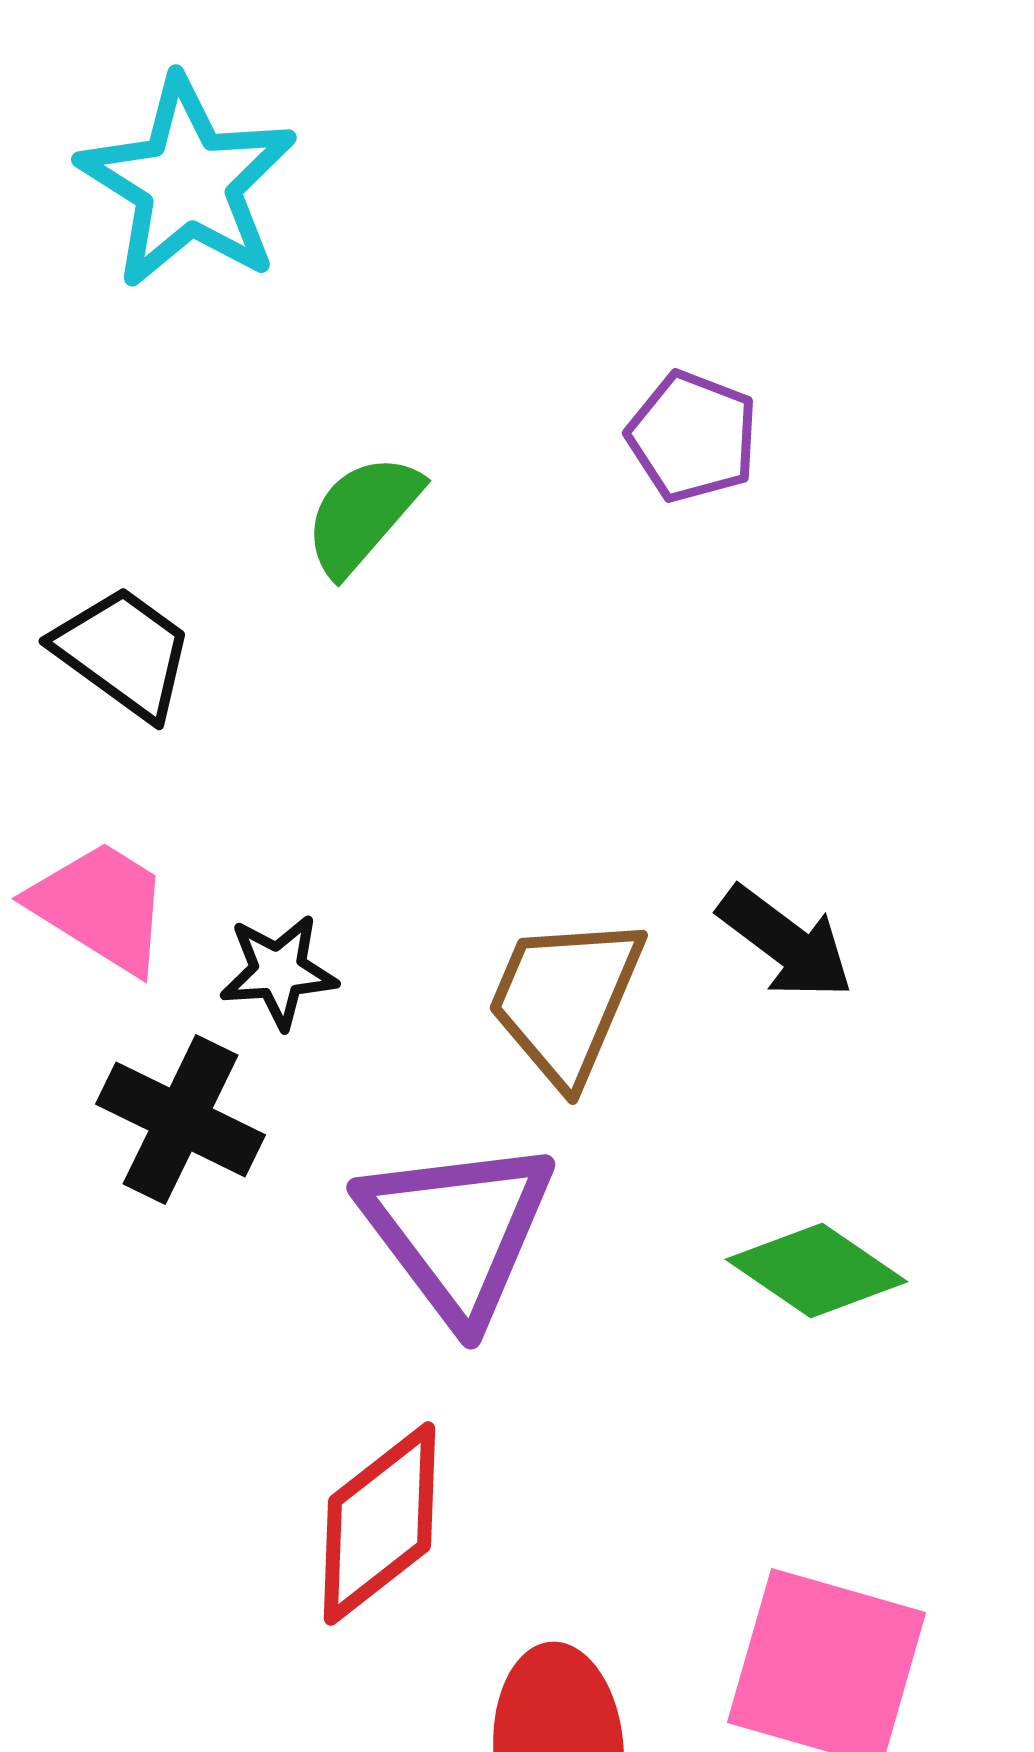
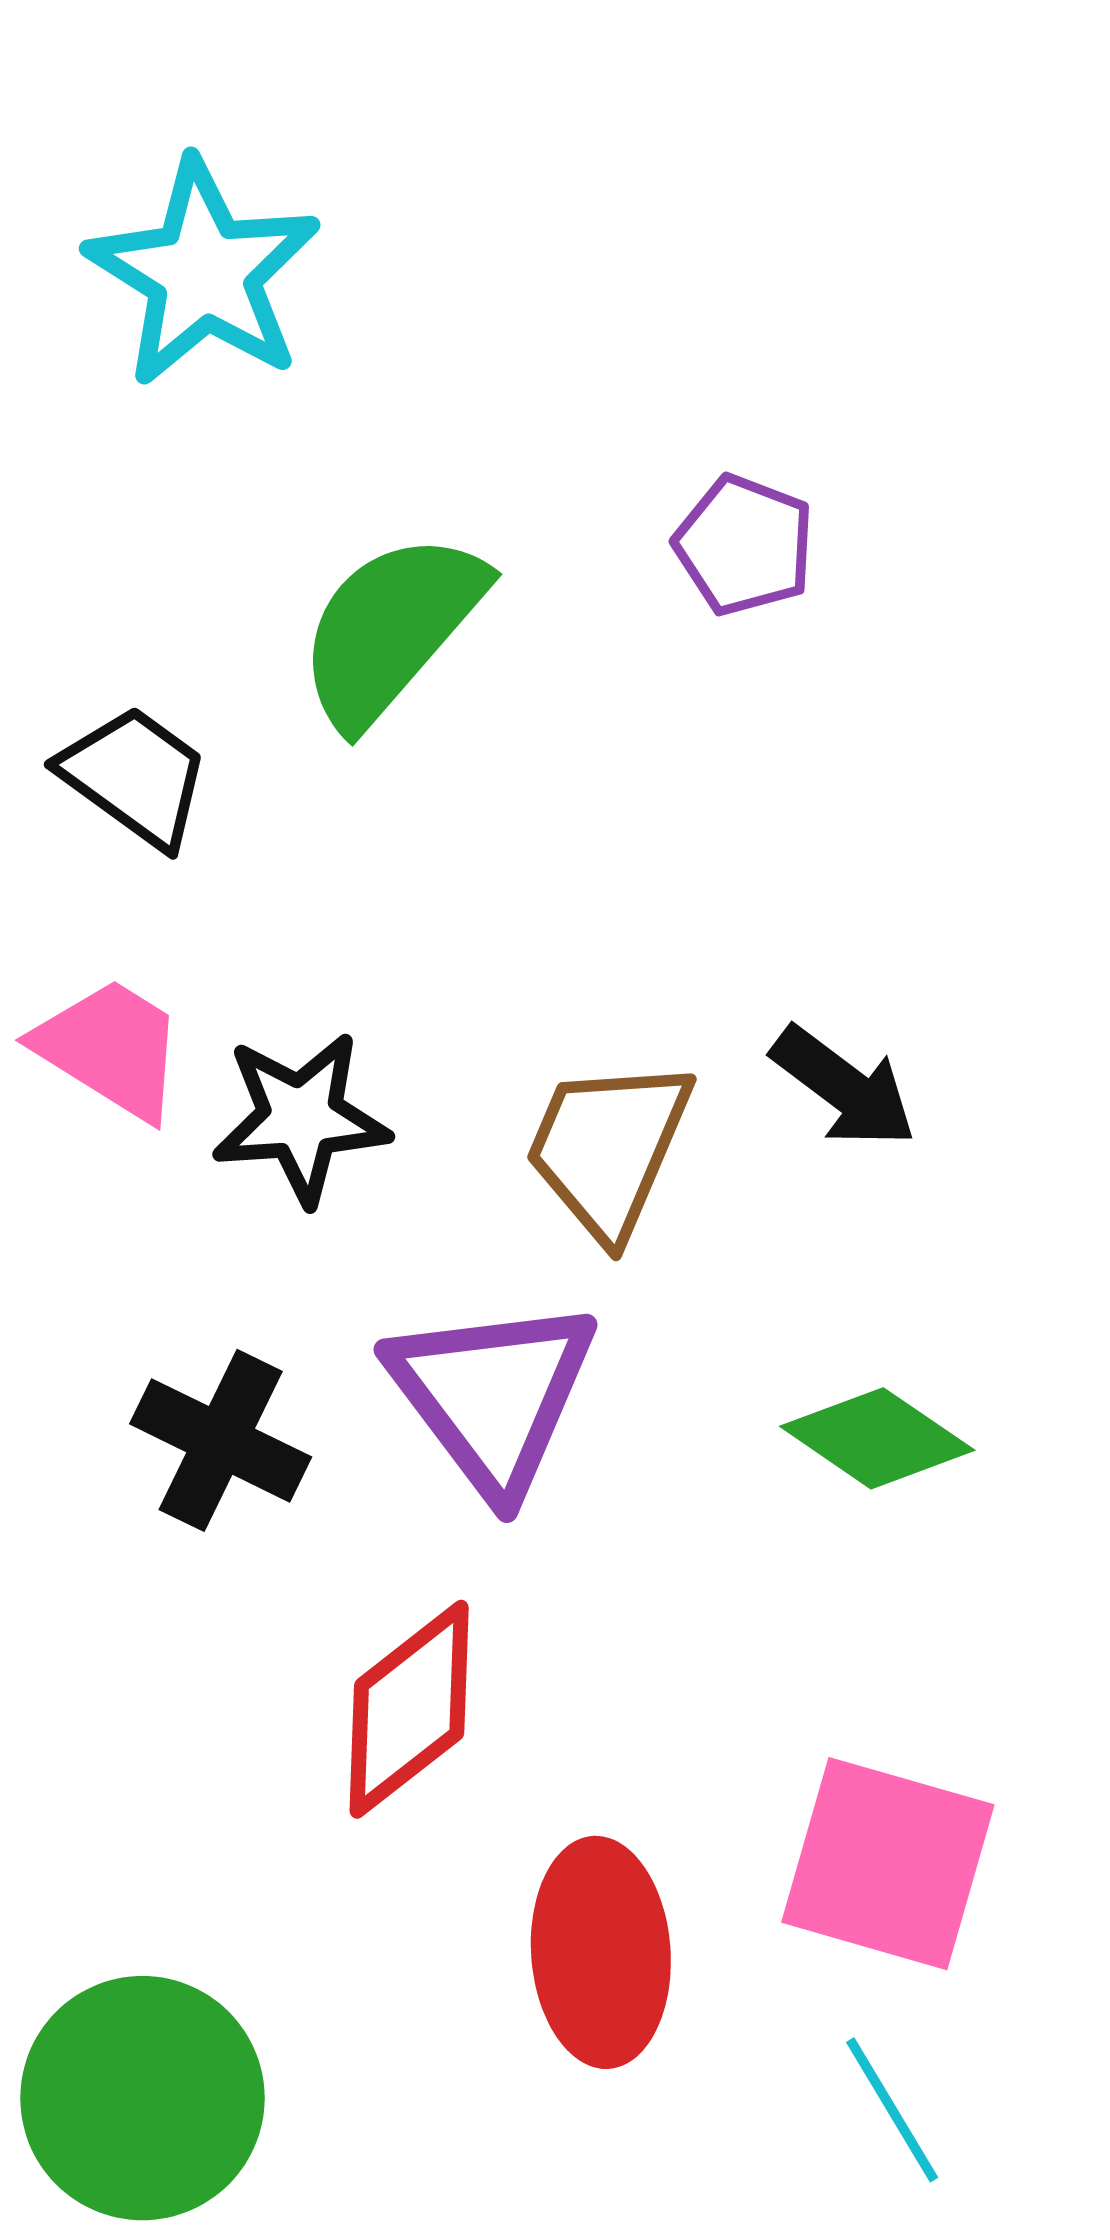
green semicircle: (363, 514) -> (391, 629), size x1.5
black star: (279, 972) -> (301, 1118), size x1.4
black cross: (181, 1120) -> (221, 1440), moved

